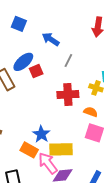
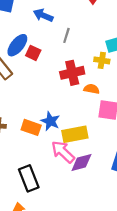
red square: (36, 71) -> (33, 53), turned -32
orange semicircle: (91, 112) -> (92, 89), moved
orange rectangle: (29, 150) -> (31, 127), moved

